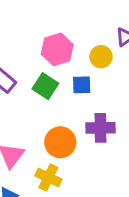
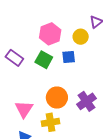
purple cross: (100, 128) -> (86, 101), moved, turned -30
yellow cross: (48, 178) -> (51, 122), turned -30

